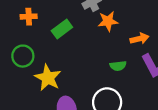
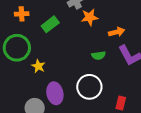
green circle: (23, 56) -> (17, 48), size x1.4
yellow star: (48, 78) -> (38, 66), size x0.6

